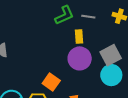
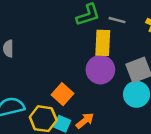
yellow rectangle: (79, 36) -> (103, 43), size x1.5

